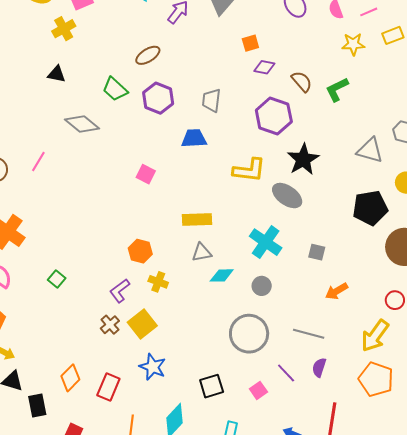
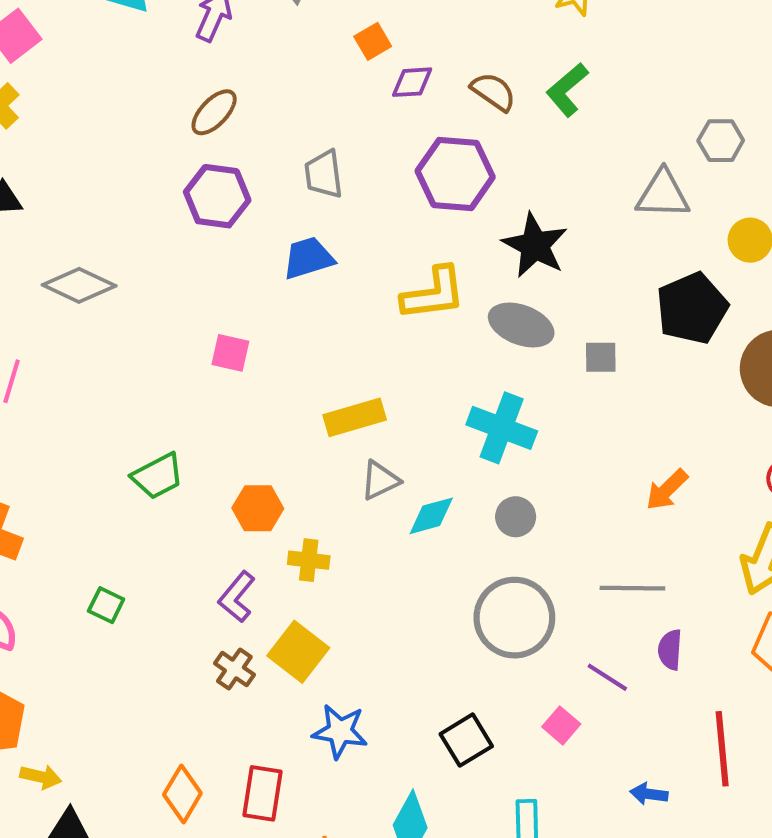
brown ellipse: (148, 55) -> (214, 112), moved
green trapezoid: (115, 89) -> (158, 476), moved, turned -56
gray square: (317, 252) -> (601, 357), moved

